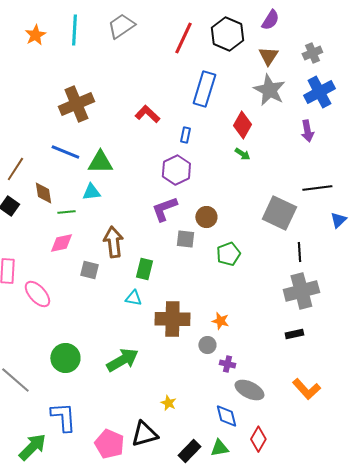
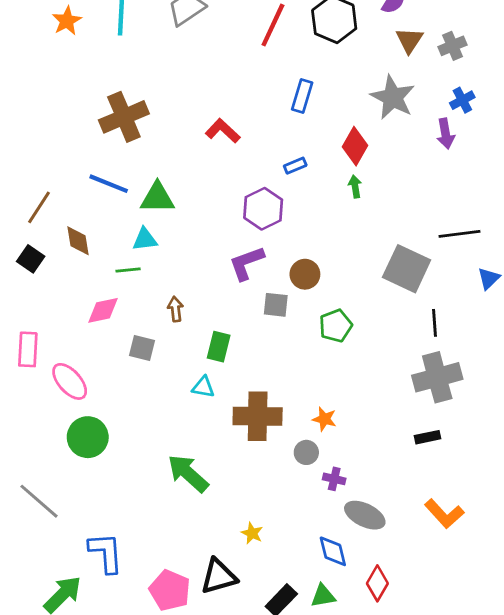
brown triangle: (268, 56) -> (409, 40), moved
blue rectangle: (204, 89) -> (302, 96), size x0.7
blue cross: (319, 92) -> (462, 100), size x0.6
purple arrow: (307, 131) -> (446, 134), moved
blue rectangle: (185, 135) -> (295, 166), moved, turned 56
green arrow: (242, 154) -> (355, 187), turned -133
green line: (66, 212) -> (128, 270), moved
brown arrow: (113, 242) -> (175, 309), size x0.6
green circle: (65, 358) -> (88, 437), moved
green arrow: (122, 360) -> (188, 473), turned -108

